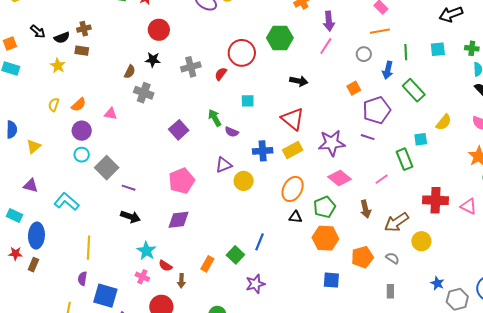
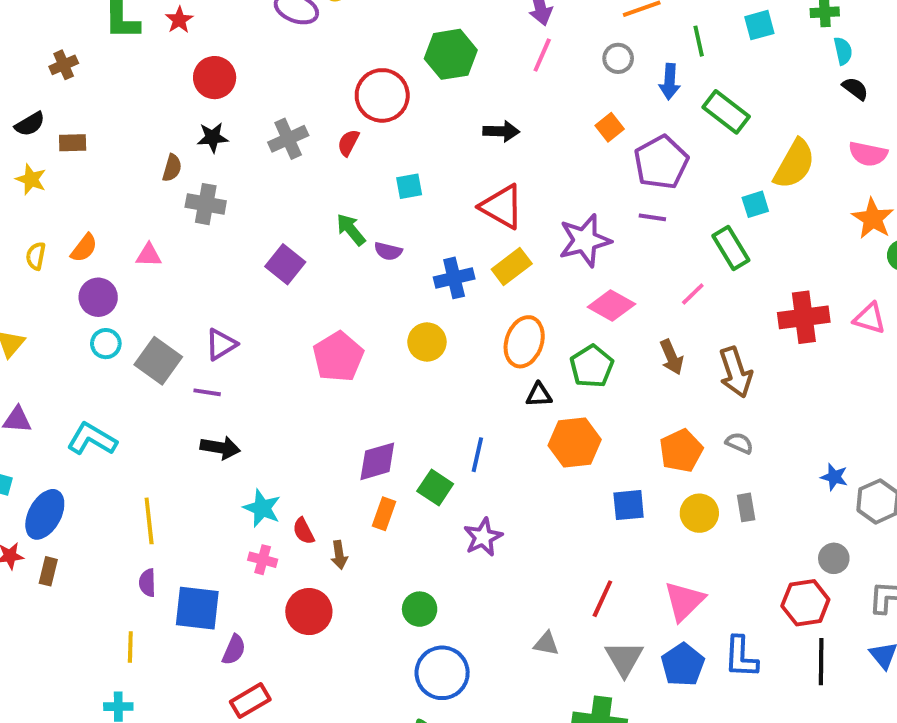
brown cross: (84, 29) -> (64, 65), moved
yellow semicircle: (444, 122) -> (794, 164), size x1.5
purple triangle: (224, 165) -> (221, 344), moved
pink pentagon: (182, 181) -> (338, 357), moved
purple diamond: (178, 220) -> (377, 461), moved
brown arrow: (396, 222) -> (736, 372), turned -65
blue ellipse: (36, 236) -> (45, 514), turned 35
orange hexagon: (325, 238) -> (575, 443), moved
yellow circle: (421, 241) -> (699, 513), moved
red semicircle: (165, 266) -> (304, 531), turned 40

